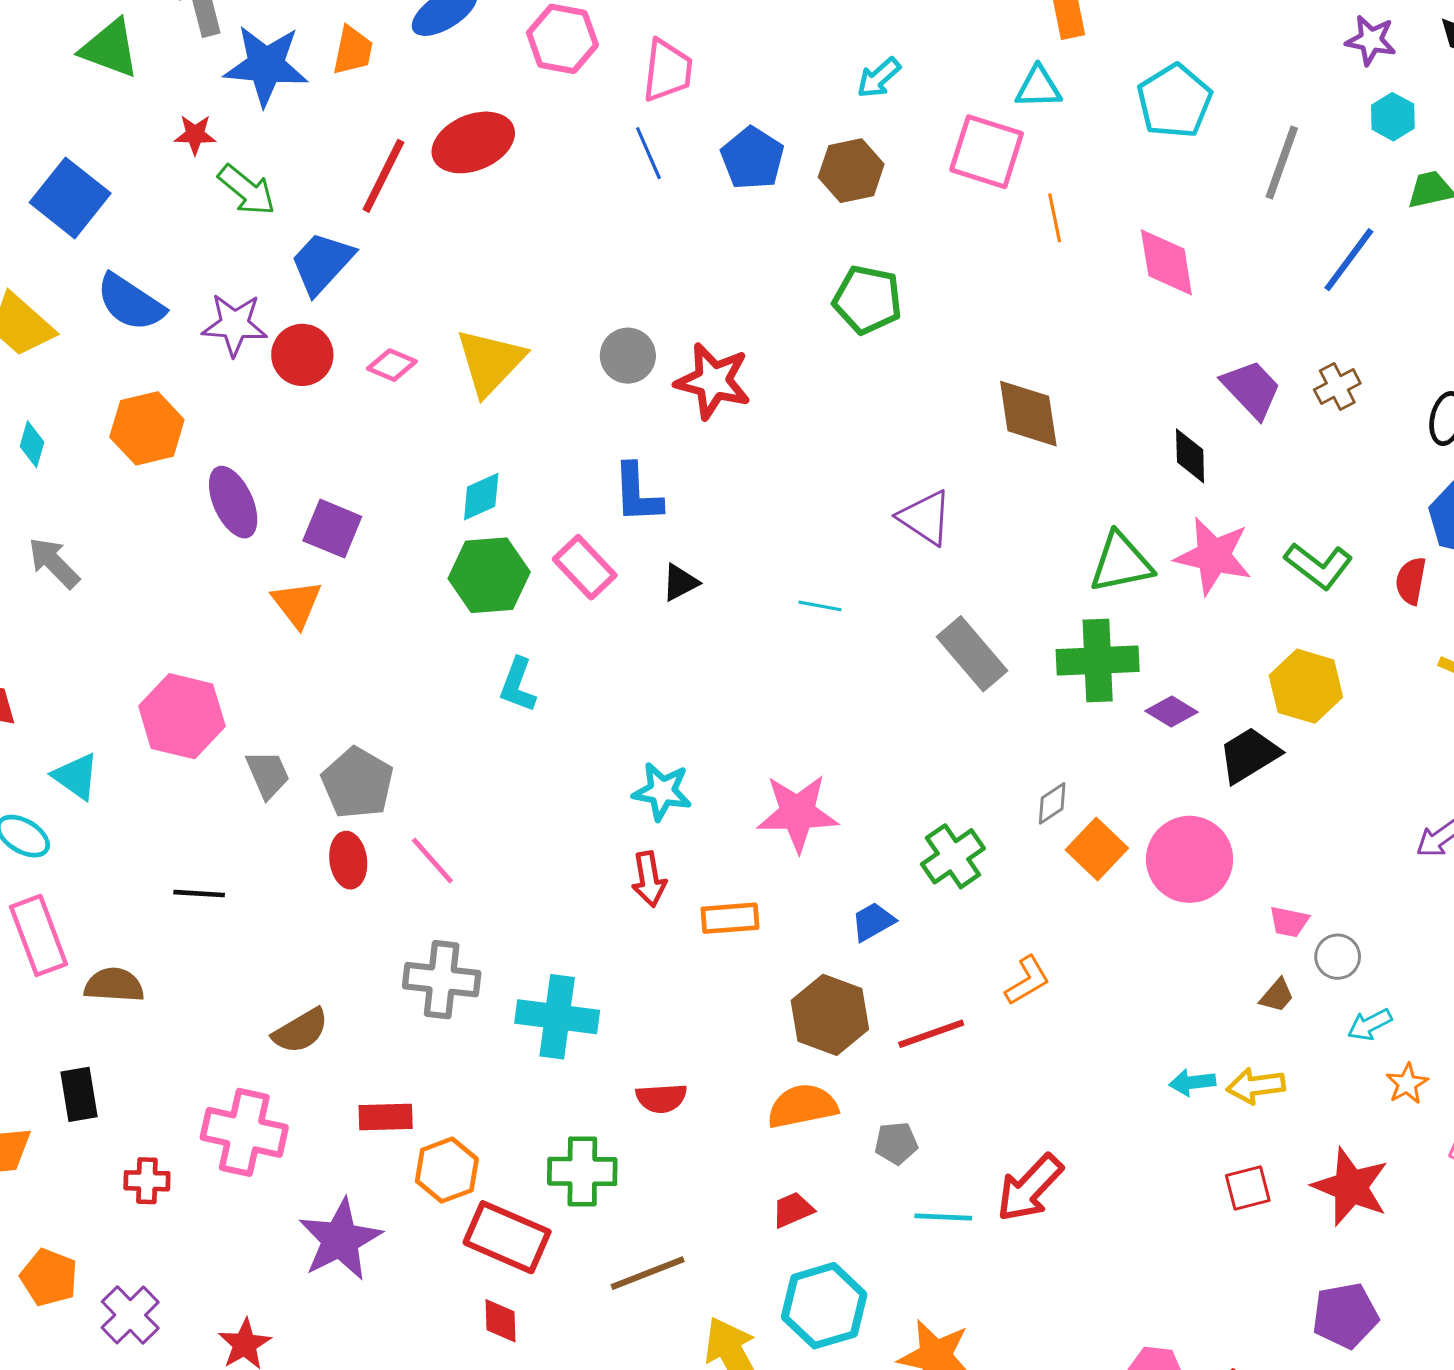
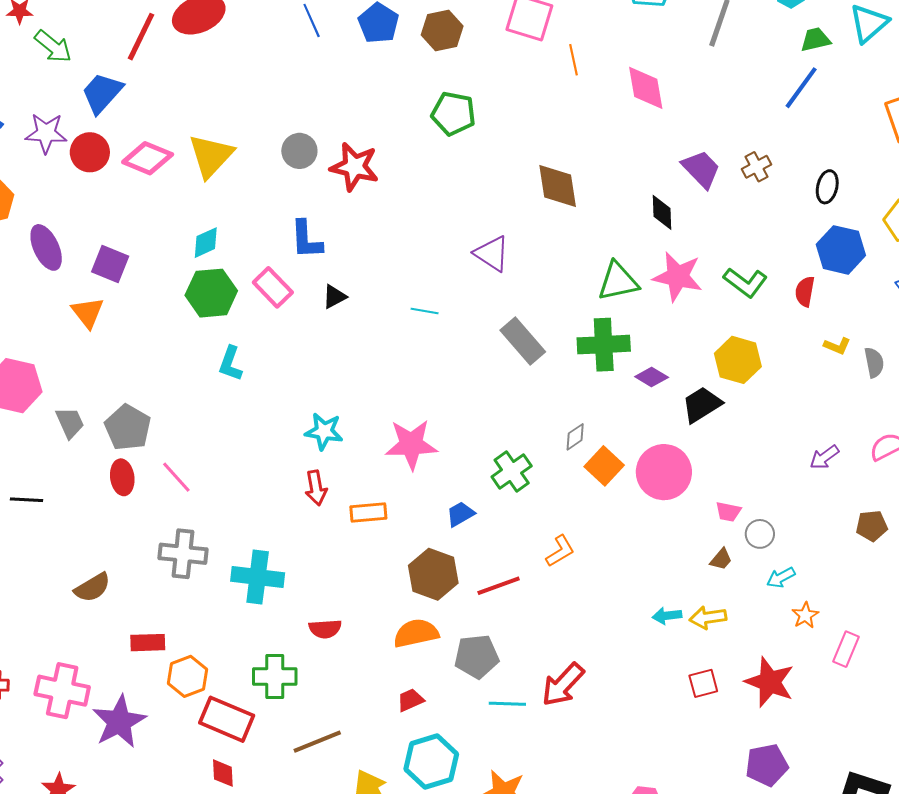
blue line: (1349, 260) -> (801, 88), moved
pink diamond: (392, 365) -> (148, 158), size x1.6
pink cross: (244, 1132) -> (62, 691), moved
gray pentagon: (896, 1143) -> (477, 656), size x1.6

